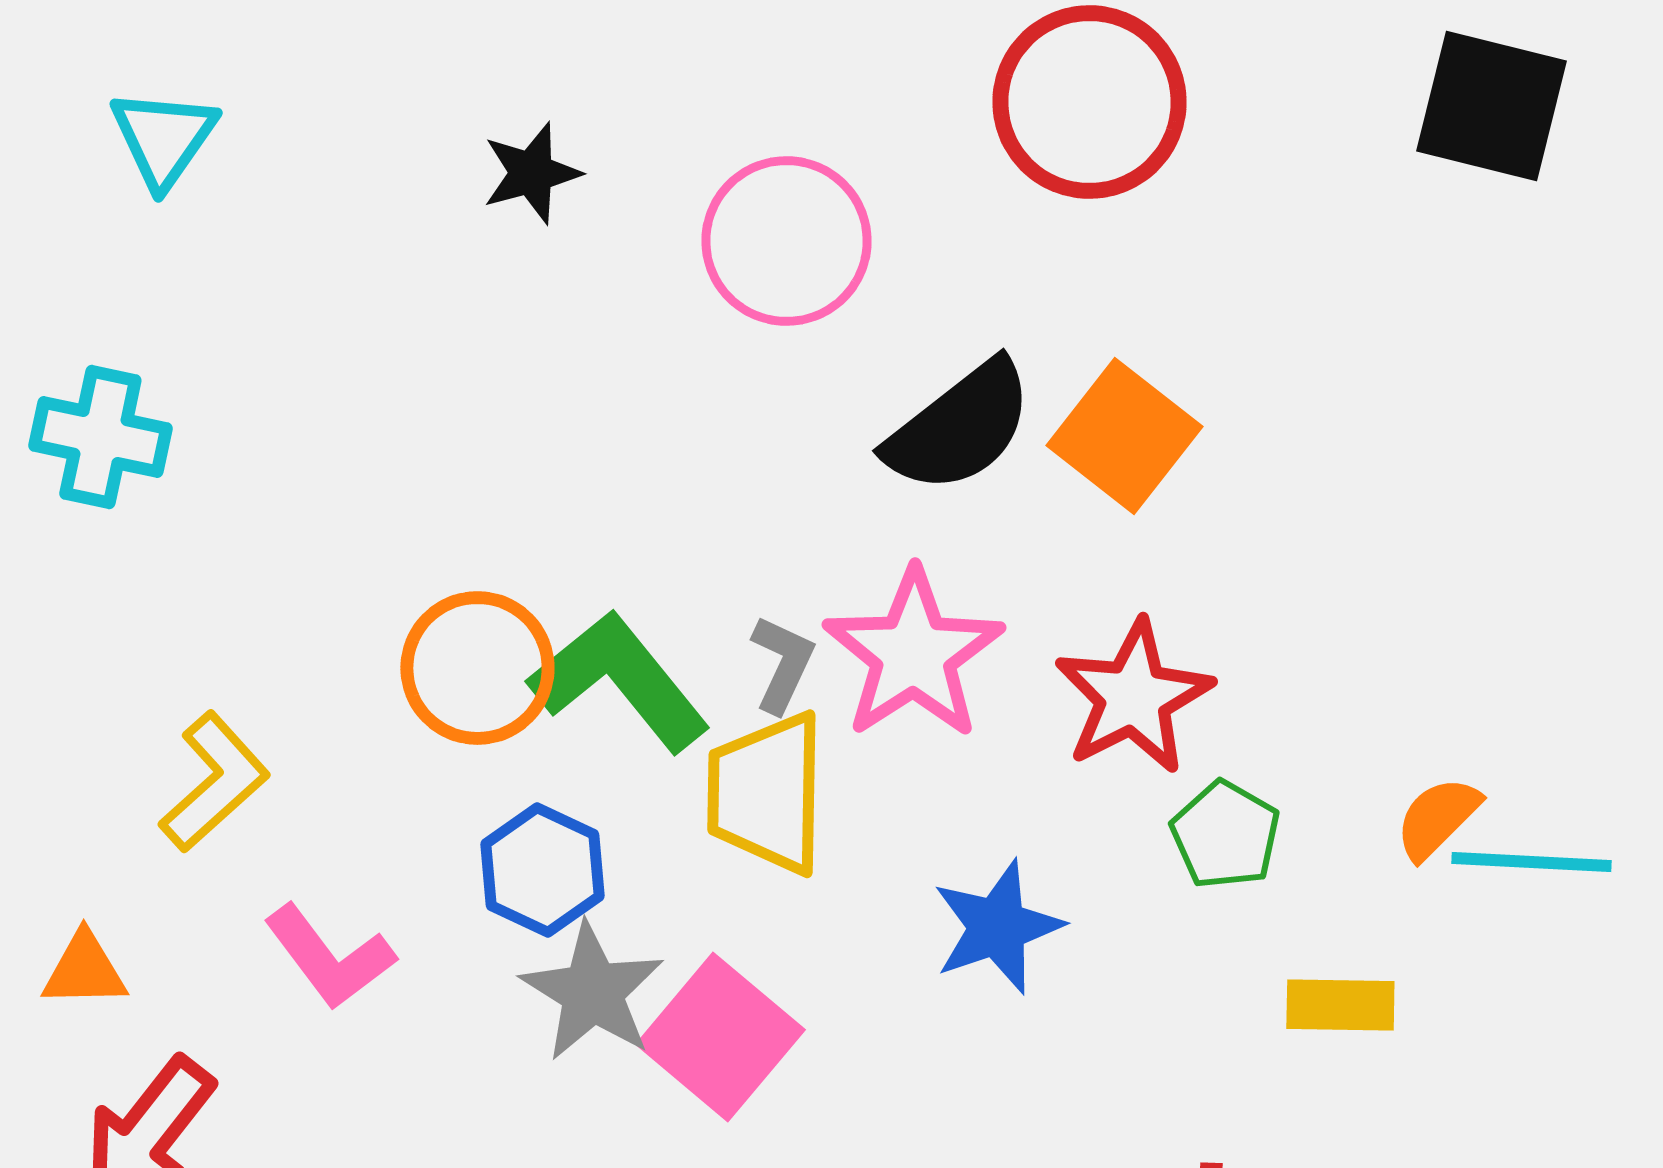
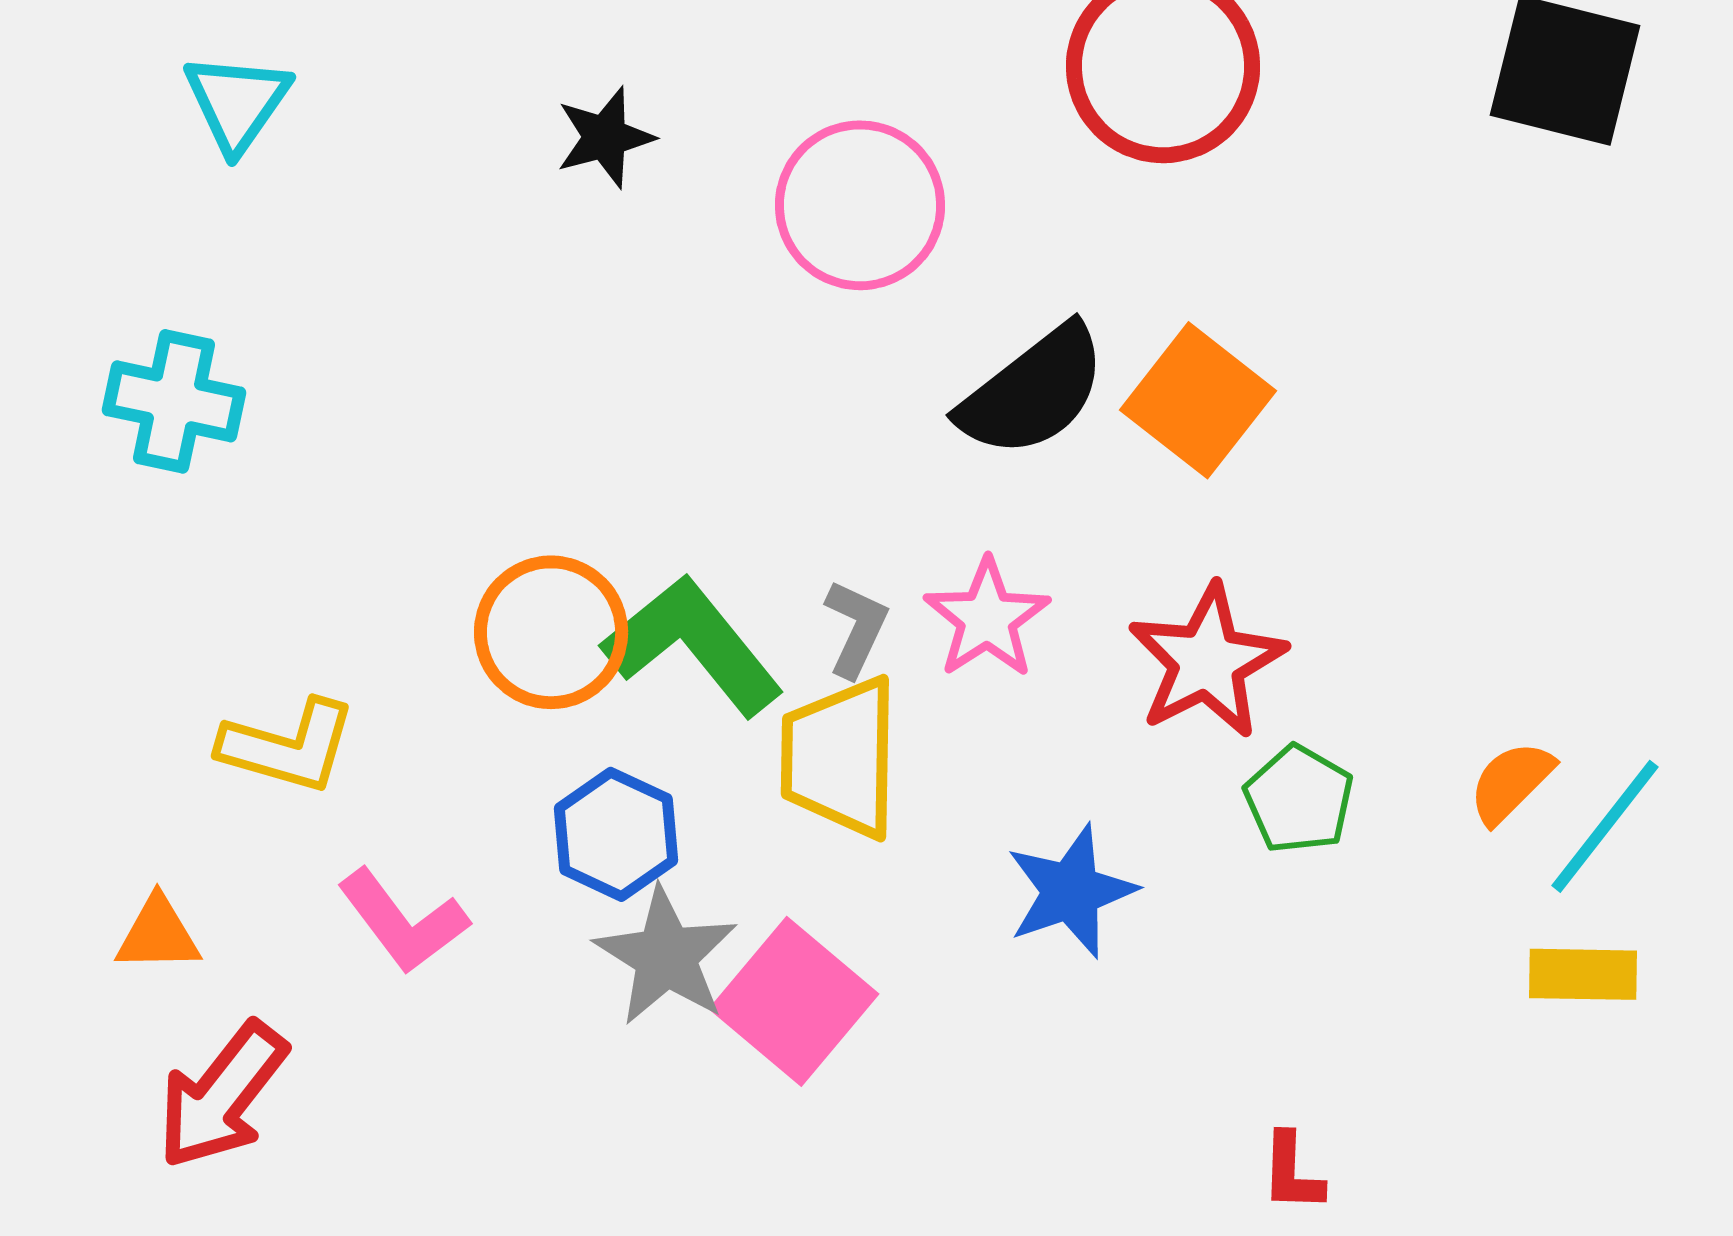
pink star: (913, 654) -> (987, 618), size x0.7
yellow L-shape: (214, 782) -> (288, 746), turned 58
cyan line: (1531, 862) -> (1605, 826), turned -55
yellow rectangle: (1340, 1005) -> (1583, 974), moved

